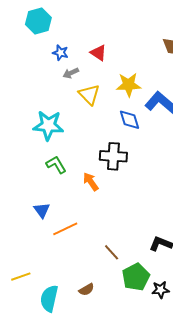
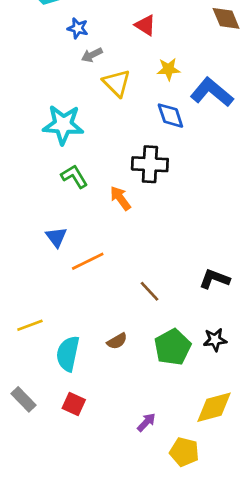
red triangle: (98, 53) -> (145, 25), moved
yellow star: (129, 85) -> (168, 69), size x0.7
green pentagon: (136, 277) -> (173, 347), moved

